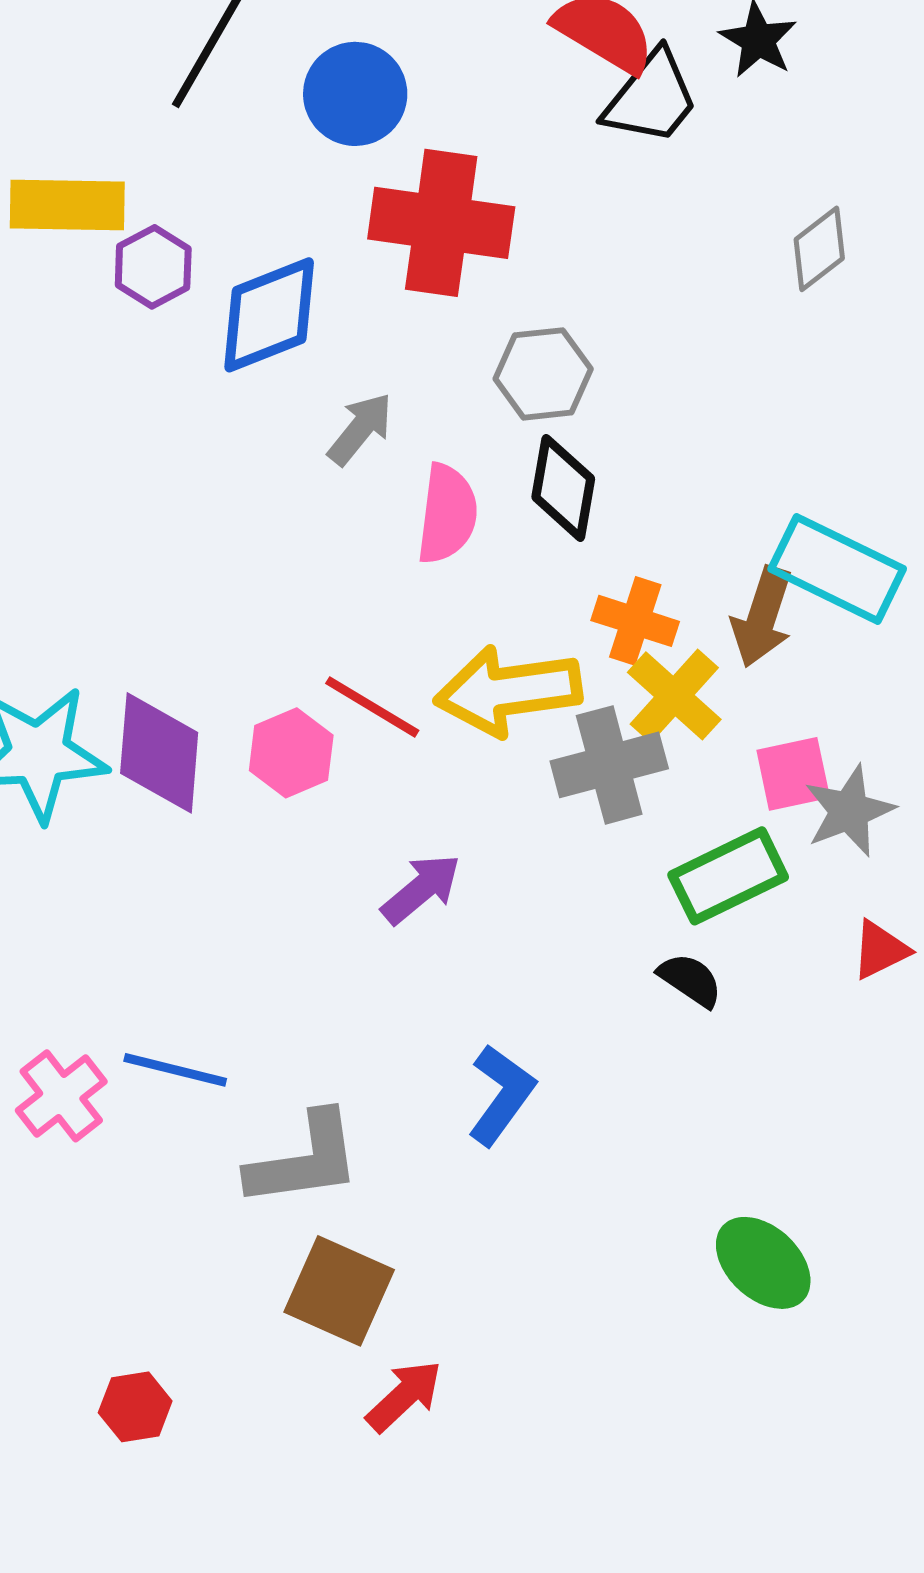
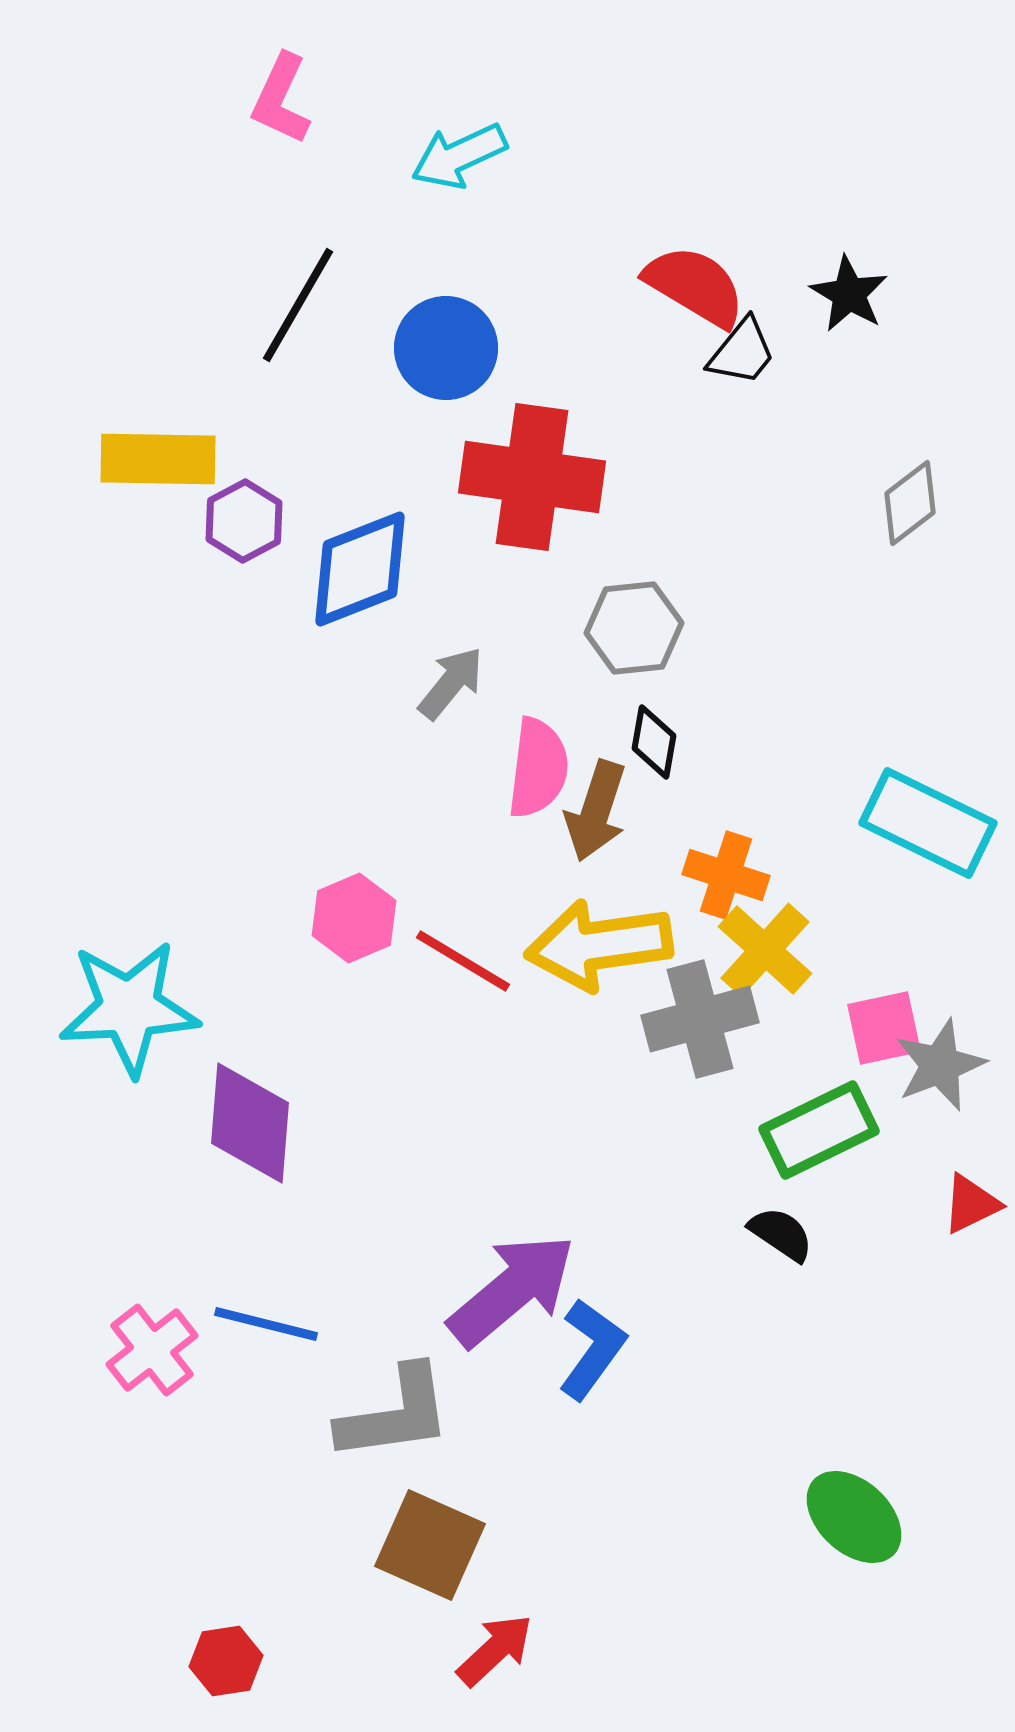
black trapezoid: (651, 98) -> (742, 352), size x0.7
black diamond: (563, 488) -> (654, 742), size x0.7
brown arrow: (762, 617) -> (596, 811), moved
purple diamond: (159, 753) -> (250, 1123), moved
pink hexagon: (291, 753) -> (354, 918), moved
purple arrow: (421, 889) -> (512, 1290), moved, size x1.6

